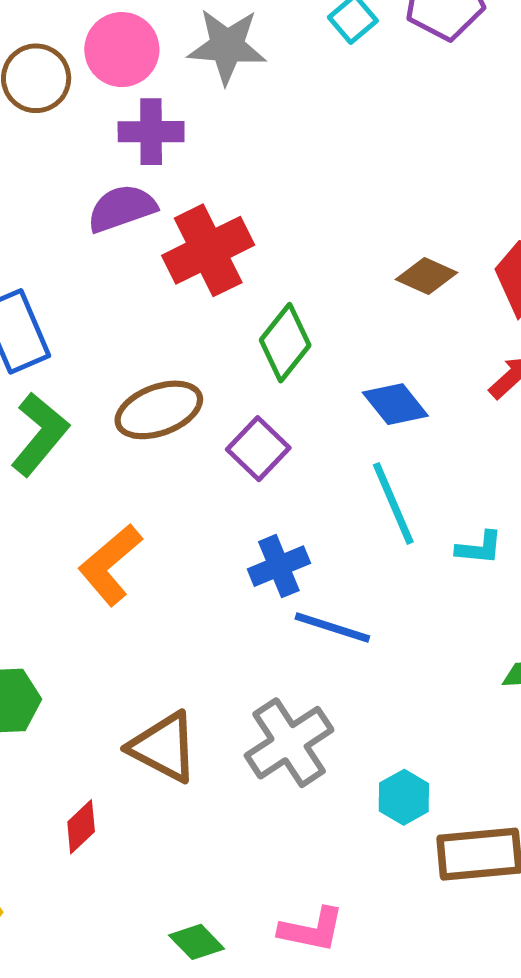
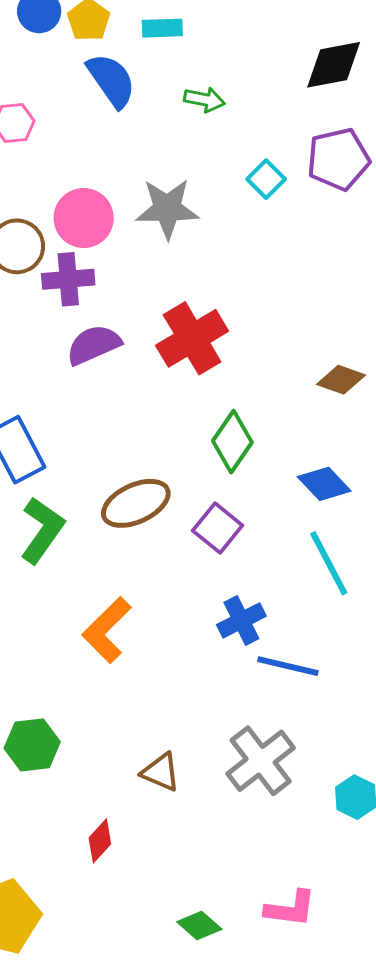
purple cross: (151, 132) -> (68, 279), moved
red cross: (208, 250) -> (192, 338), moved
brown triangle: (164, 747) -> (161, 772), size x0.7

